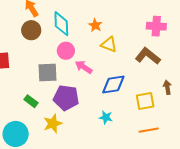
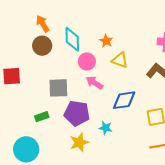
pink circle: (66, 51) -> (87, 62), moved
green rectangle: (31, 101) -> (42, 117), turned -56
cyan star: (106, 117) -> (106, 128), moved
yellow star: (53, 124) -> (79, 142), moved

